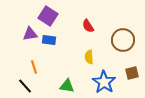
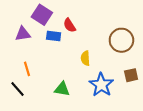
red semicircle: (88, 26) -> (69, 25), moved
blue rectangle: (49, 40) -> (54, 36), moved

